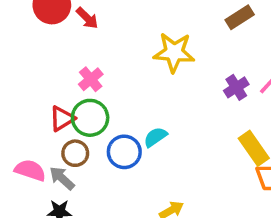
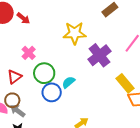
purple cross: (236, 87) -> (99, 55), moved, size x1.6
green circle: (90, 118) -> (44, 73), moved
brown circle: (75, 153) -> (12, 100), moved

